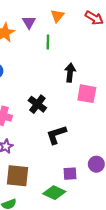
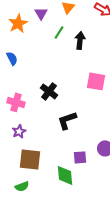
green line: (48, 42) -> (59, 32), turned 32
black arrow: (70, 73) -> (80, 40), moved
green diamond: (54, 193) -> (65, 175), turned 60

